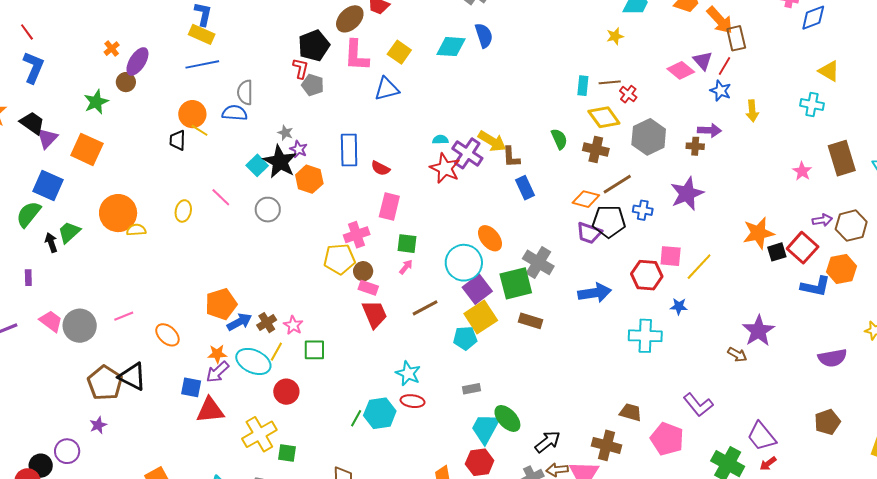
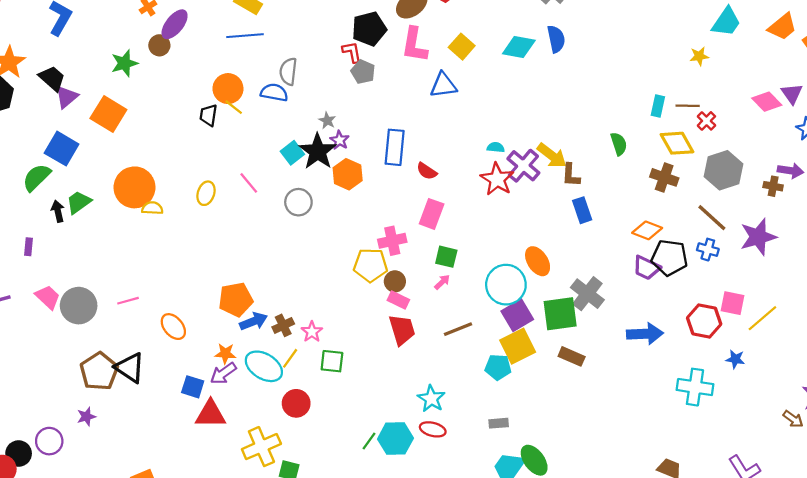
red L-shape: (301, 68) -> (352, 52), turned -30
green semicircle: (559, 139) -> (619, 144), moved
brown line: (617, 184) -> (712, 218), moved, turned 68

